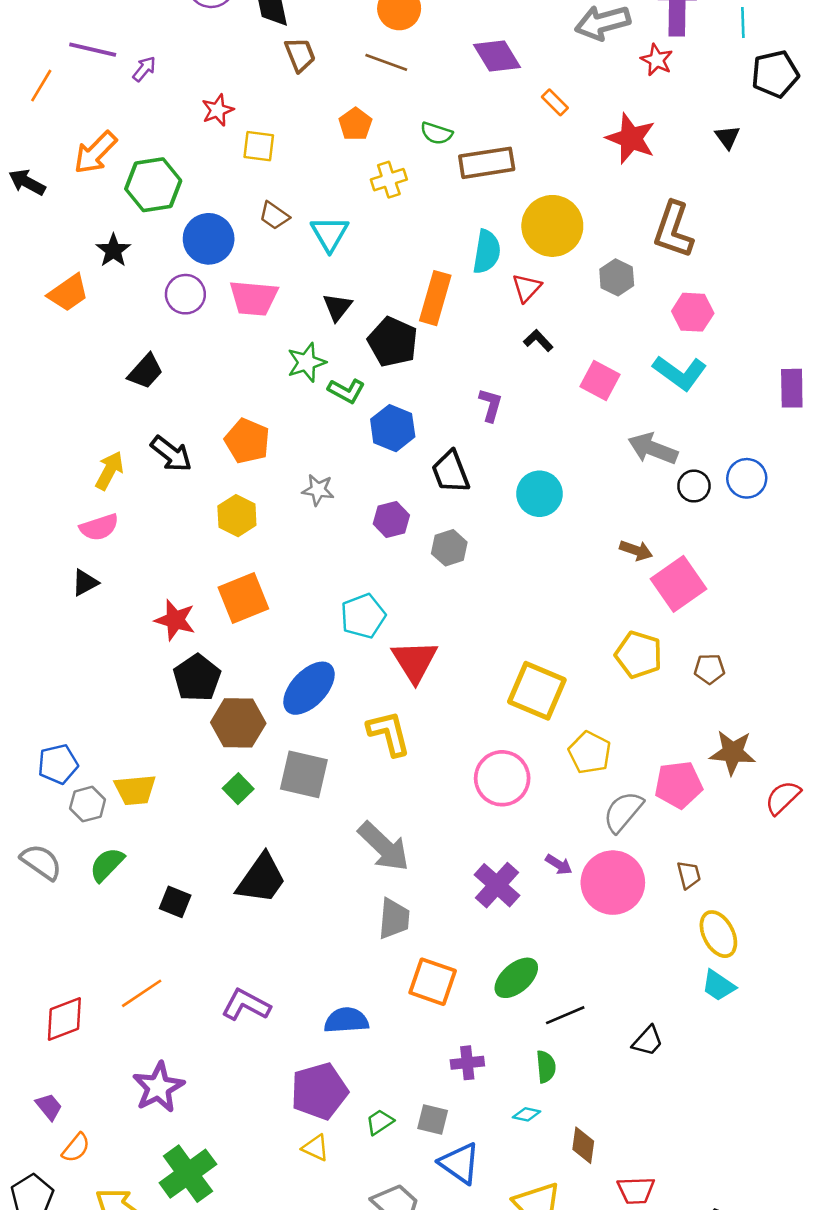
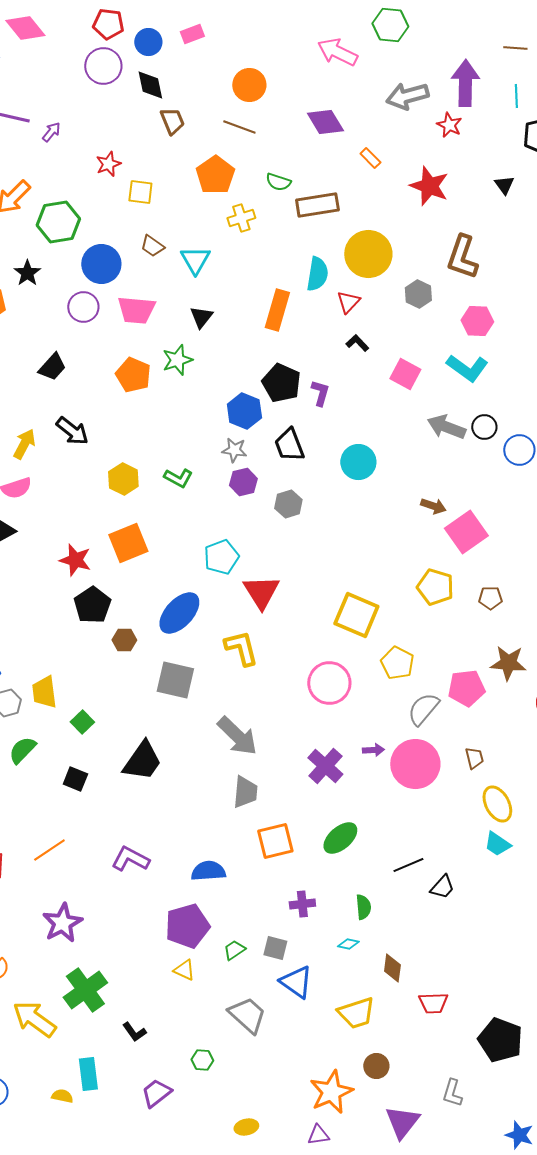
orange pentagon: (355, 124) -> (215, 175), size x1.5
black pentagon: (393, 342) -> (281, 383), moved
green L-shape: (346, 391) -> (178, 478), moved
orange pentagon: (247, 441) -> (133, 375), moved
black circle: (694, 486) -> (484, 427), moved
gray star: (318, 490) -> (234, 450), moved
brown hexagon: (238, 723) -> (124, 640), size x0.6
green square: (238, 789) -> (82, 722), moved
yellow trapezoid: (135, 790) -> (44, 692), turned 88
purple arrow: (559, 865) -> (373, 750), turned -35
orange square: (433, 982) -> (275, 841), turned -33
black line: (565, 1015) -> (408, 865), moved

